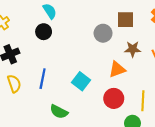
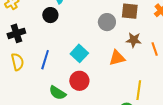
cyan square: (81, 81) -> (79, 53), moved
red circle: (114, 98) -> (79, 81), moved

